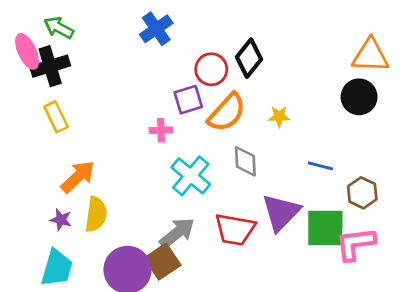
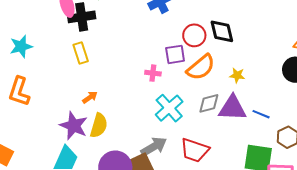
black diamond: (249, 58) -> (222, 31), turned -60
gray diamond: (245, 161) -> (209, 103), turned 70
orange arrow: (78, 177) -> (90, 97), size x0.6
purple triangle: (281, 212) -> (233, 108), moved, turned 40
purple star: (61, 220) -> (74, 126), size x1.8

